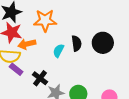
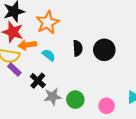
orange star: (45, 20) -> (48, 23), turned -30
cyan semicircle: (58, 51) -> (49, 55), moved, turned 96

